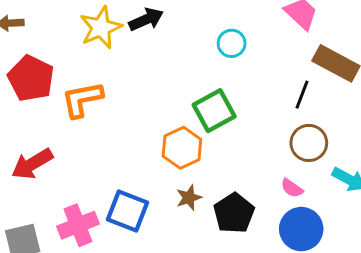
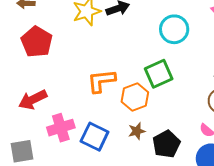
cyan circle: (232, 43) -> (174, 29), size x1.5
orange L-shape: (82, 99) -> (101, 81), moved
pink cross: (78, 225) -> (61, 128), moved

